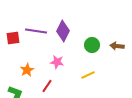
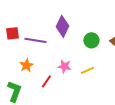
purple line: (36, 31) -> (35, 40), moved
pink star: (57, 62) -> (64, 66), moved

